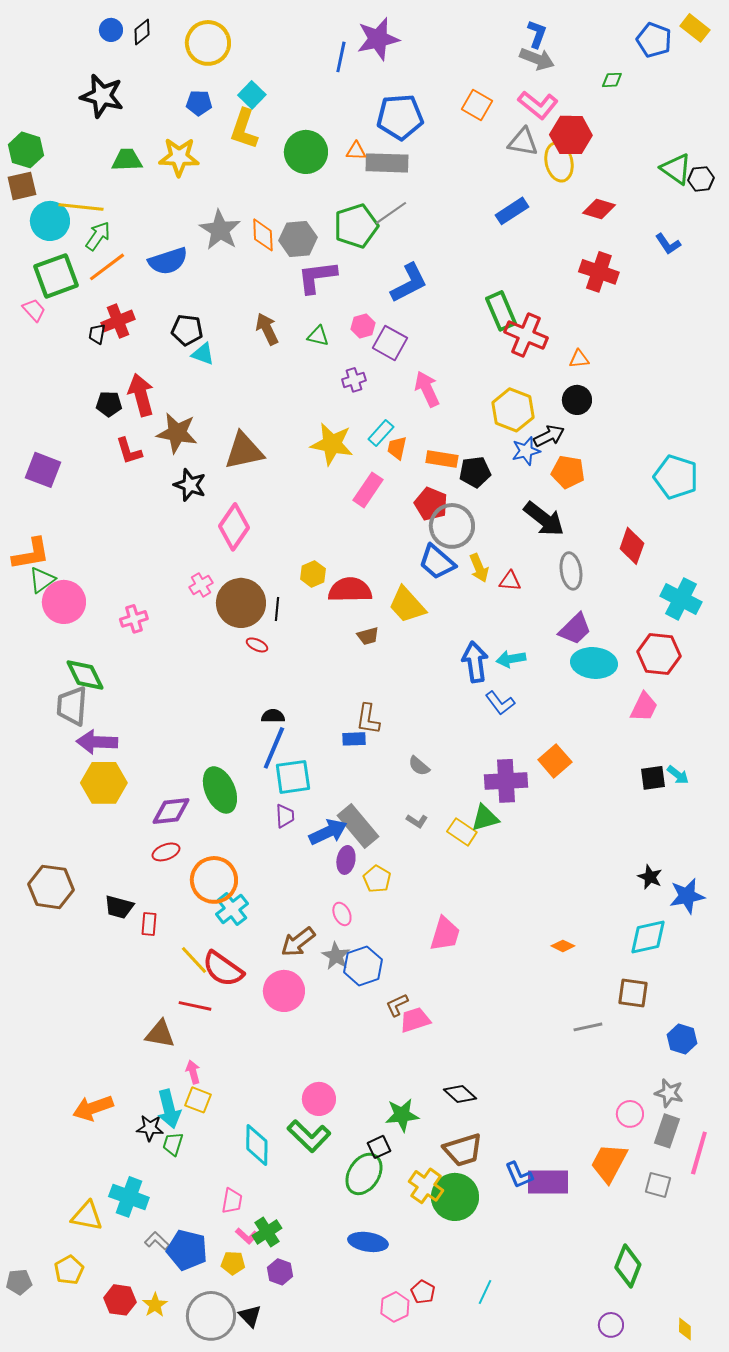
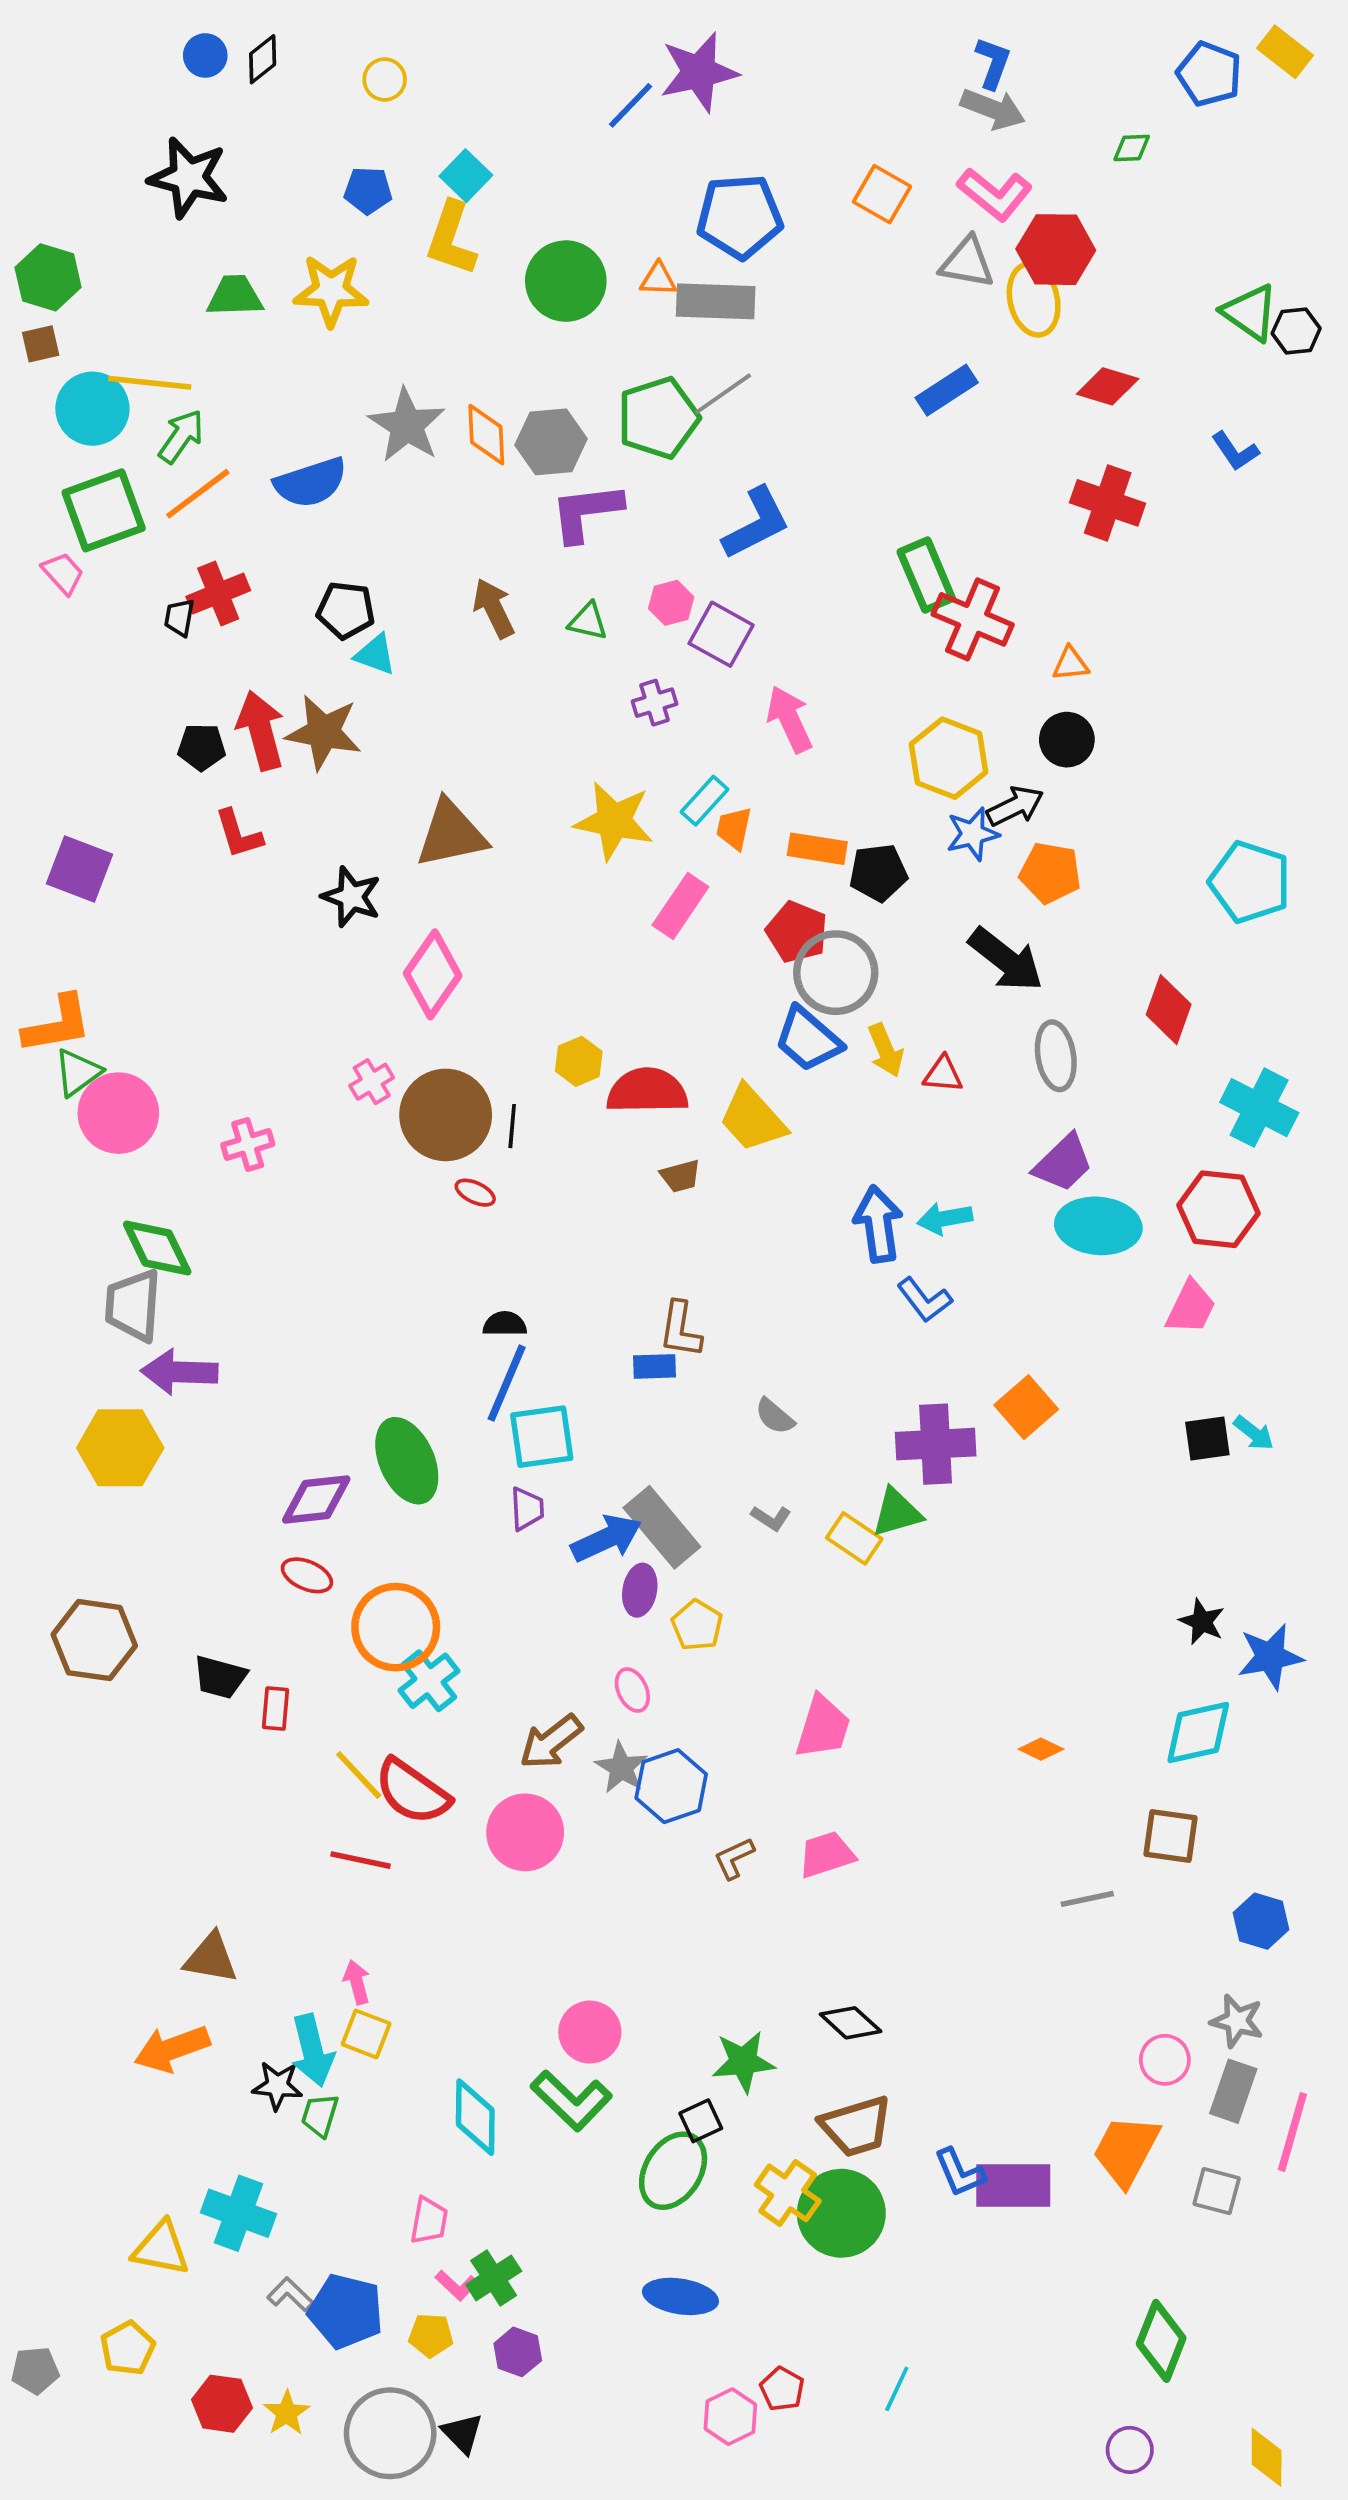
yellow circle: (208, 43) -> (385, 80), size x0.5
blue line: (341, 57) -> (631, 105), turned 32
brown square: (22, 186) -> (41, 344), size x0.7
brown star: (177, 433) -> (324, 732), moved
yellow hexagon: (104, 783) -> (120, 1448), moved
red ellipse: (166, 852) -> (307, 1575), turned 44
pink trapezoid: (415, 1020) -> (827, 1855), moved
brown triangle: (160, 1034) -> (211, 1958), moved
yellow diamond: (685, 1329) -> (1267, 2457), size x1.4

